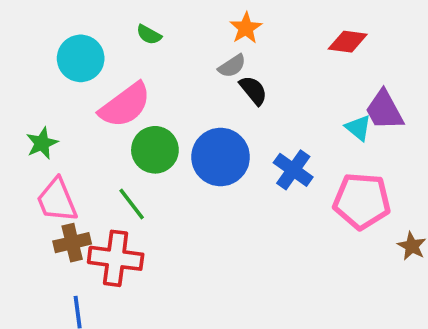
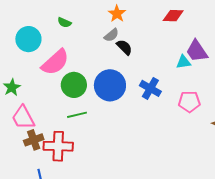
cyan triangle: (358, 128) -> (184, 62), turned -42
pink pentagon: (362, 201) -> (189, 102), size x0.7
green line: (132, 204) -> (77, 115), moved, turned -60

